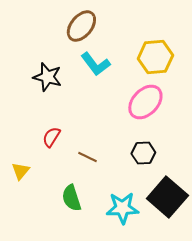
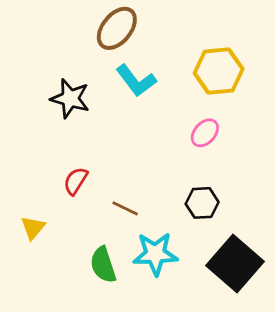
pink ellipse: (145, 102) -> (205, 133), size x0.6
cyan star: (122, 208) -> (155, 254), moved

